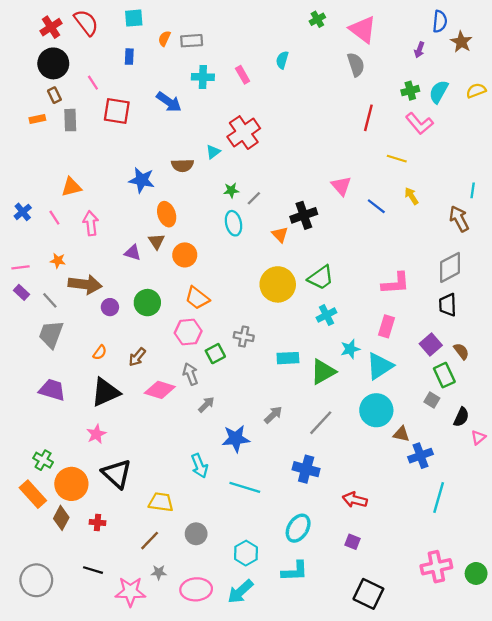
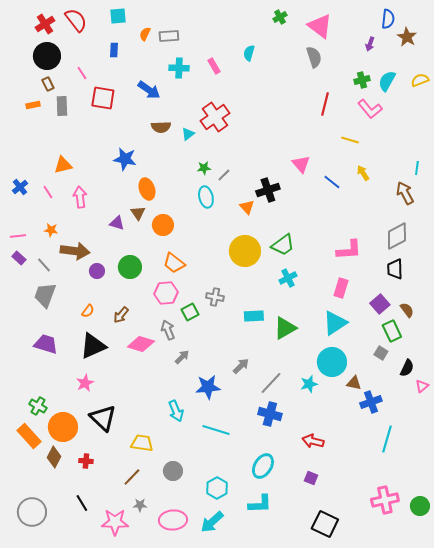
brown semicircle: (182, 165) -> (161, 127), moved
cyan star: (350, 349) -> (309, 384), moved
gray line: (321, 423) -> (271, 383), moved
black line: (93, 570) -> (82, 503), turned 42

